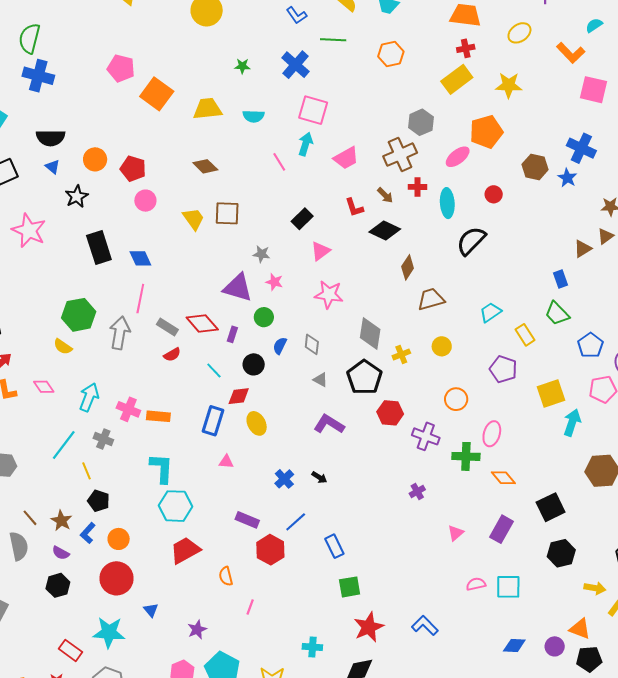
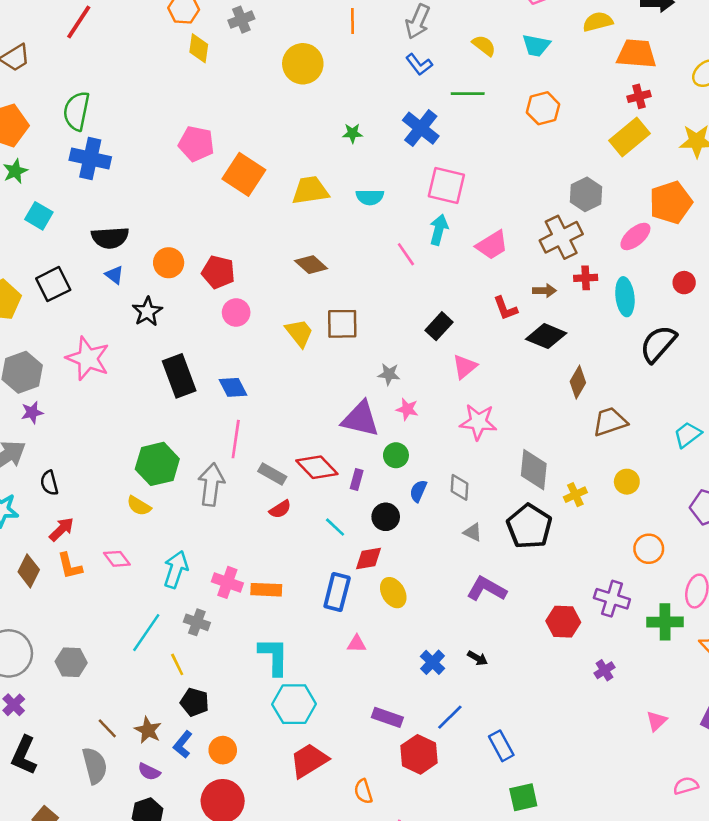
brown arrow: (385, 195) -> (544, 291), turned -42
red hexagon: (390, 413) -> (563, 622), moved

